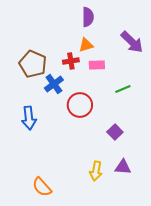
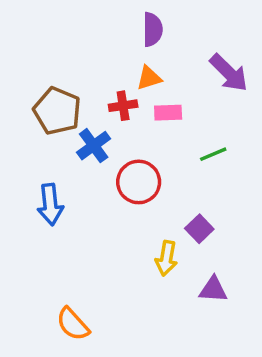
yellow arrow: (96, 171) -> (166, 258), moved

